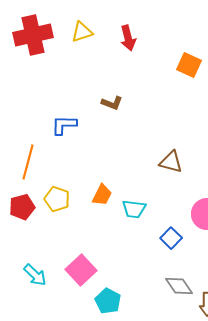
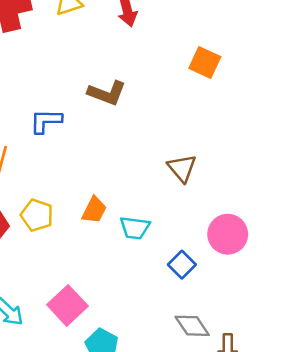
orange square: (189, 65) -> (205, 62), moved
brown L-shape: (112, 103) -> (107, 93), size x1.4
brown triangle: (171, 162) -> (182, 168), turned 35

